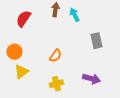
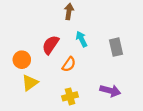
cyan arrow: (74, 15) -> (81, 39), moved
red semicircle: (23, 19) -> (50, 45), moved

